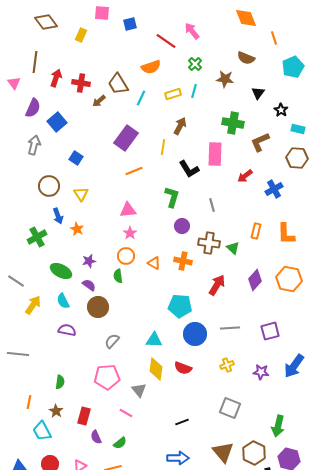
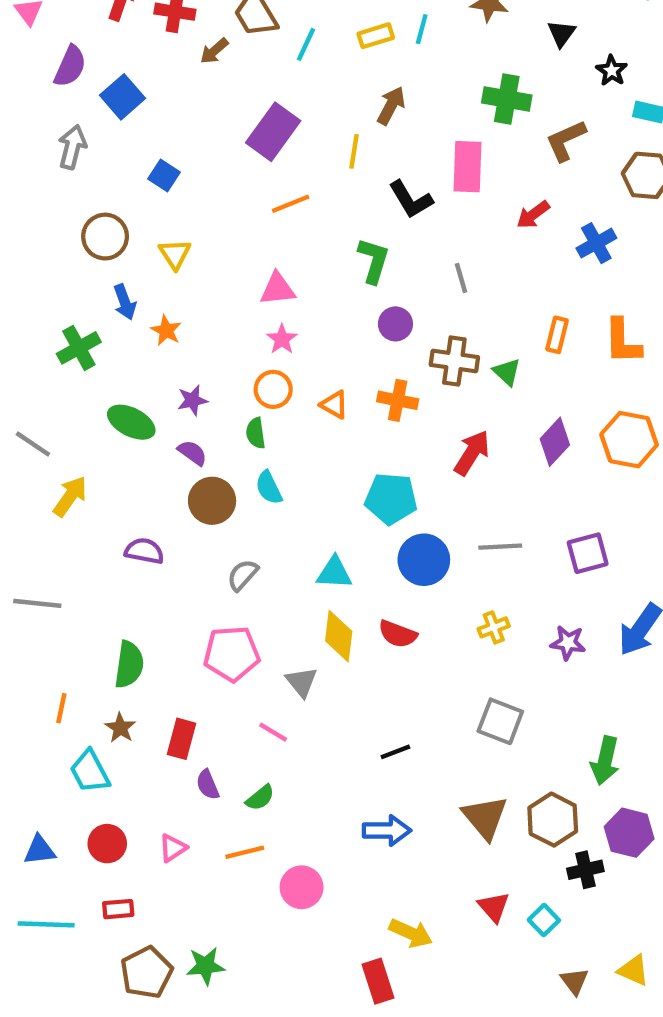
cyan semicircle: (63, 301) -> (269, 488), moved
green semicircle: (60, 382) -> (129, 665), size x1.5

